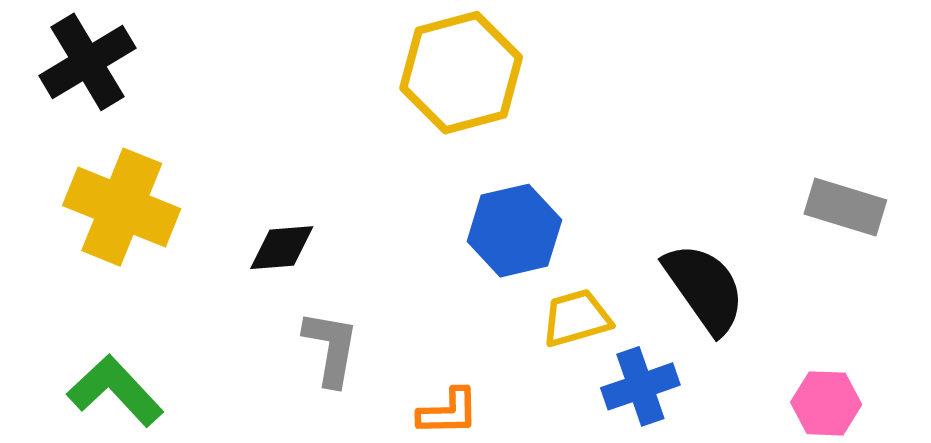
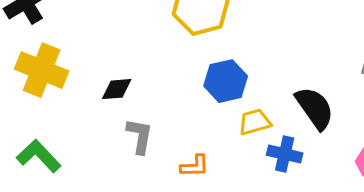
blue cross: (640, 386) -> (285, 154), turned 32

